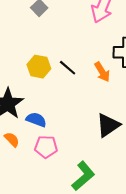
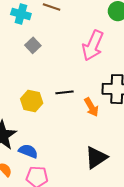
black line: (68, 68) -> (65, 92), moved, turned -48

